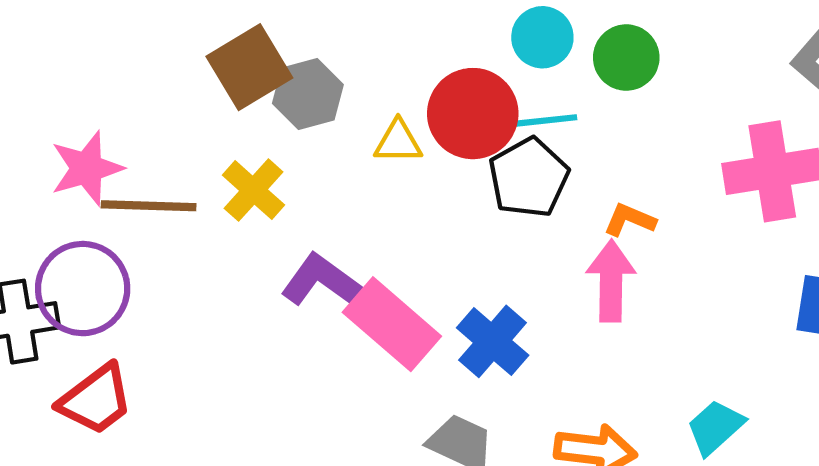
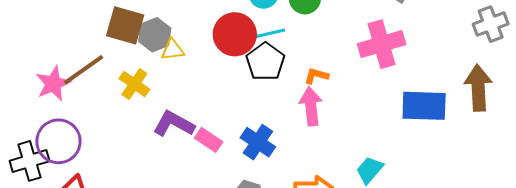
brown square: (249, 67) -> (125, 25), turned -36
yellow triangle: (398, 142) -> (173, 50), moved
brown line: (149, 206) -> (84, 70), moved, turned -30
pink rectangle: (392, 324) -> (209, 140), size x0.6

